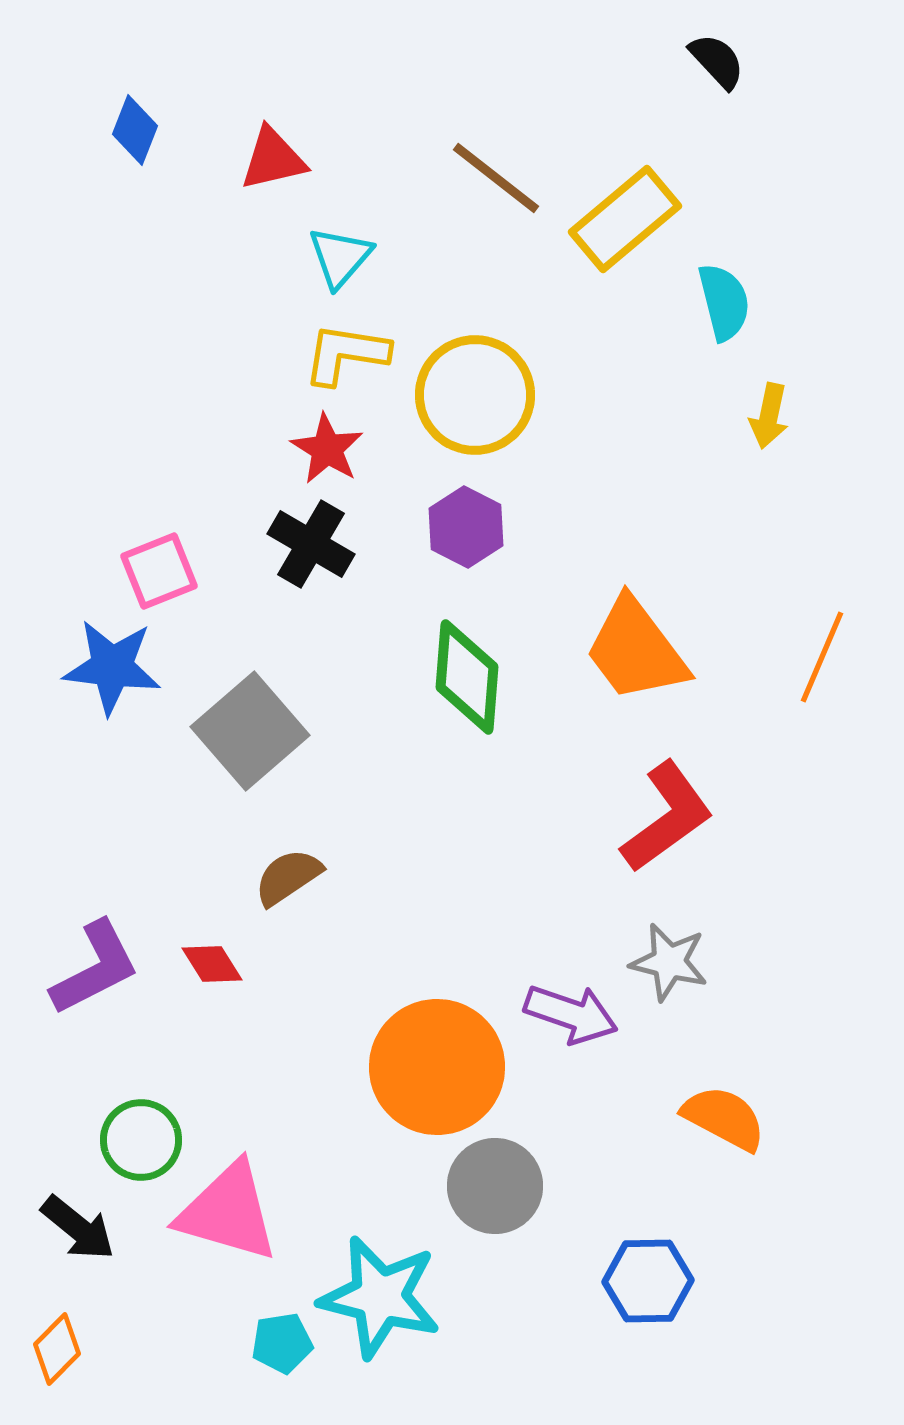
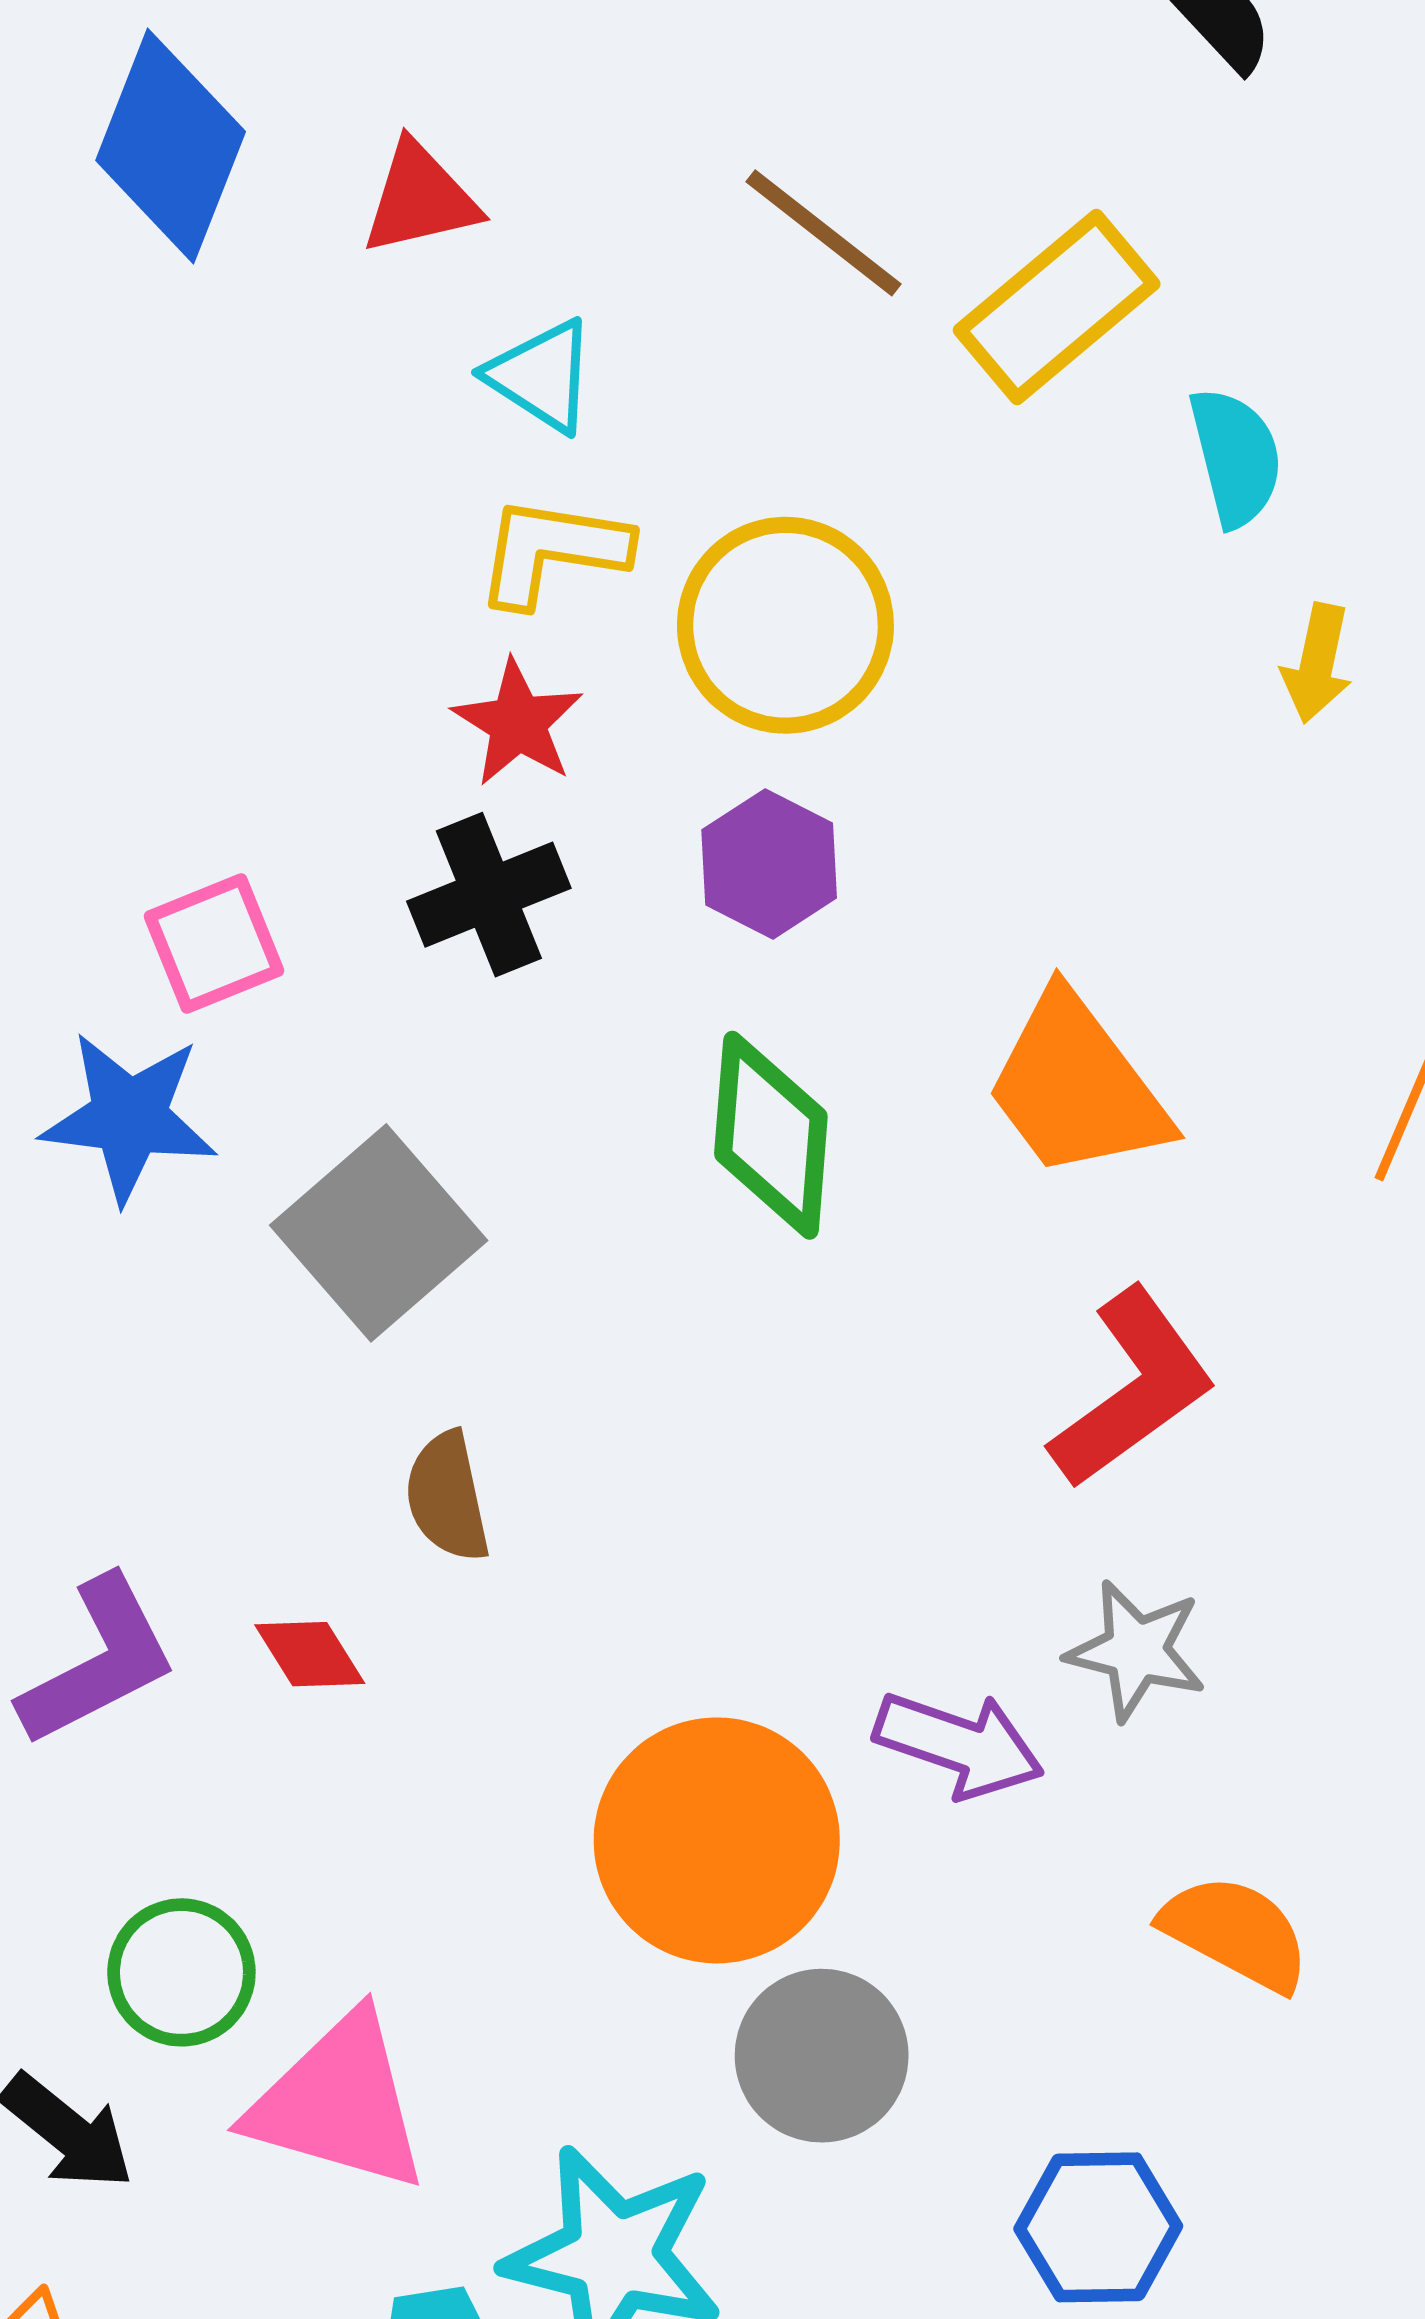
blue diamond: (135, 130) -> (171, 146), size x1.8
cyan triangle: (340, 257) -> (541, 376), turned -38
black cross: (311, 544) -> (489, 895), turned 38
brown semicircle: (288, 877) -> (447, 1497), turned -68

